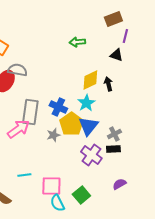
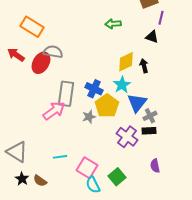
blue triangle: (88, 126) -> (137, 103), moved
purple semicircle: (119, 184) -> (155, 166), turned -72
pink square: (51, 186) -> (87, 168), turned 30

